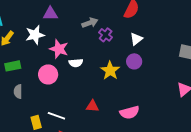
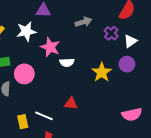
purple cross: (106, 35) -> (111, 33), moved
pink circle: (48, 74) -> (24, 74), moved
red triangle: (92, 106) -> (71, 104), moved
pink semicircle: (130, 112) -> (132, 114), moved

